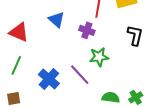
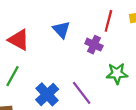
green star: (99, 57) -> (117, 73), moved

